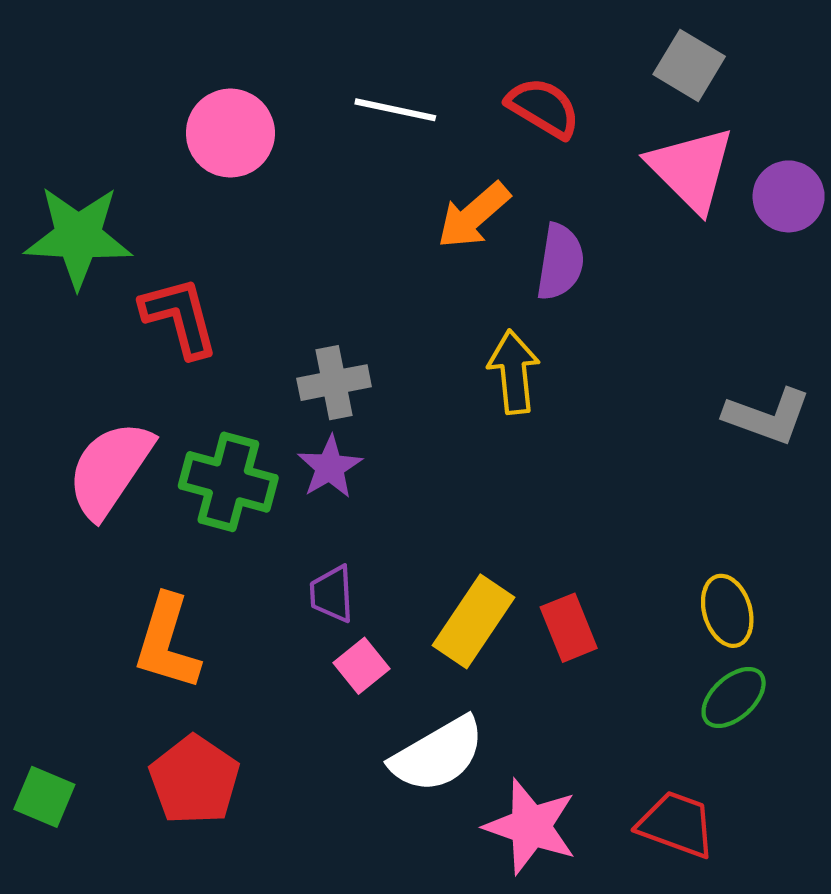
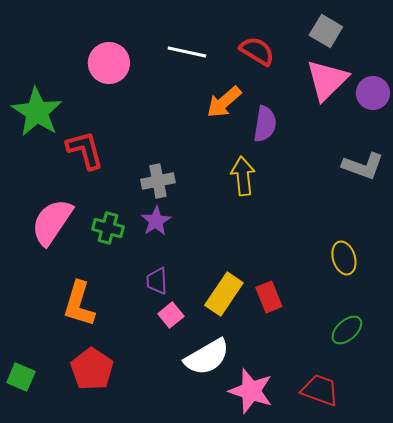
pink triangle: (691, 169) -> (327, 80), turned 30
green star: (78, 237) -> (37, 112), turned 30
gray L-shape: (767, 416) -> (363, 166), moved
green cross: (228, 482) -> (108, 228), size x0.7
yellow ellipse: (727, 611) -> (344, 258), moved

